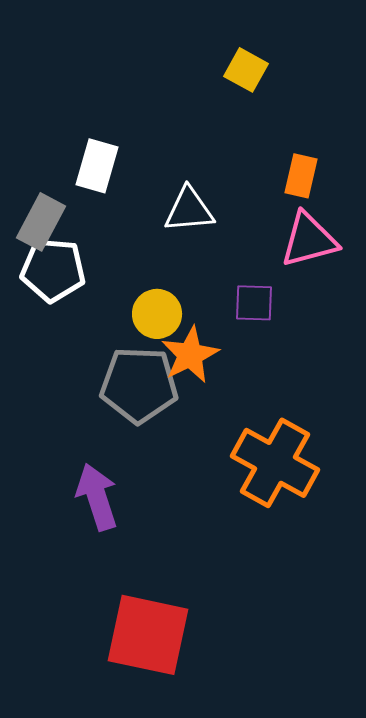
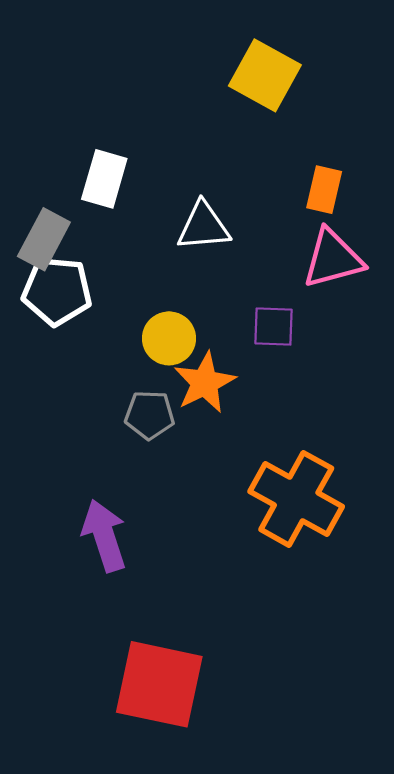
yellow square: (246, 70) -> (265, 75), size x1.5
gray pentagon: (139, 385) -> (150, 415), size x0.6

